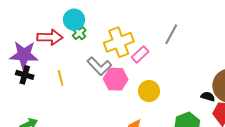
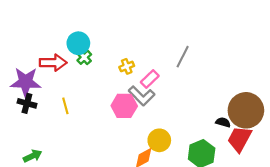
yellow cross: (119, 42) -> (127, 66), size x0.5
gray L-shape: (99, 66) -> (142, 96), moved
yellow circle: (149, 91) -> (159, 140), moved

